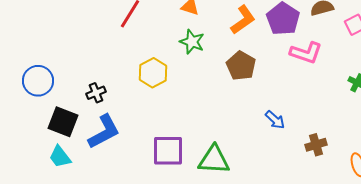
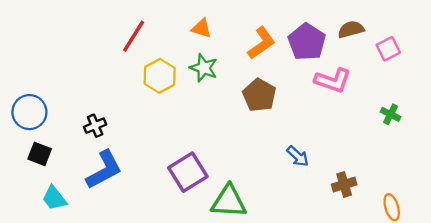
yellow hexagon: (153, 73) -> (160, 76), moved
black square: (63, 122) -> (40, 154), moved, size x0.7
purple square: (168, 151) -> (188, 172), moved, turned -32

